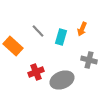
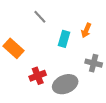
gray line: (38, 31) -> (40, 17), moved

